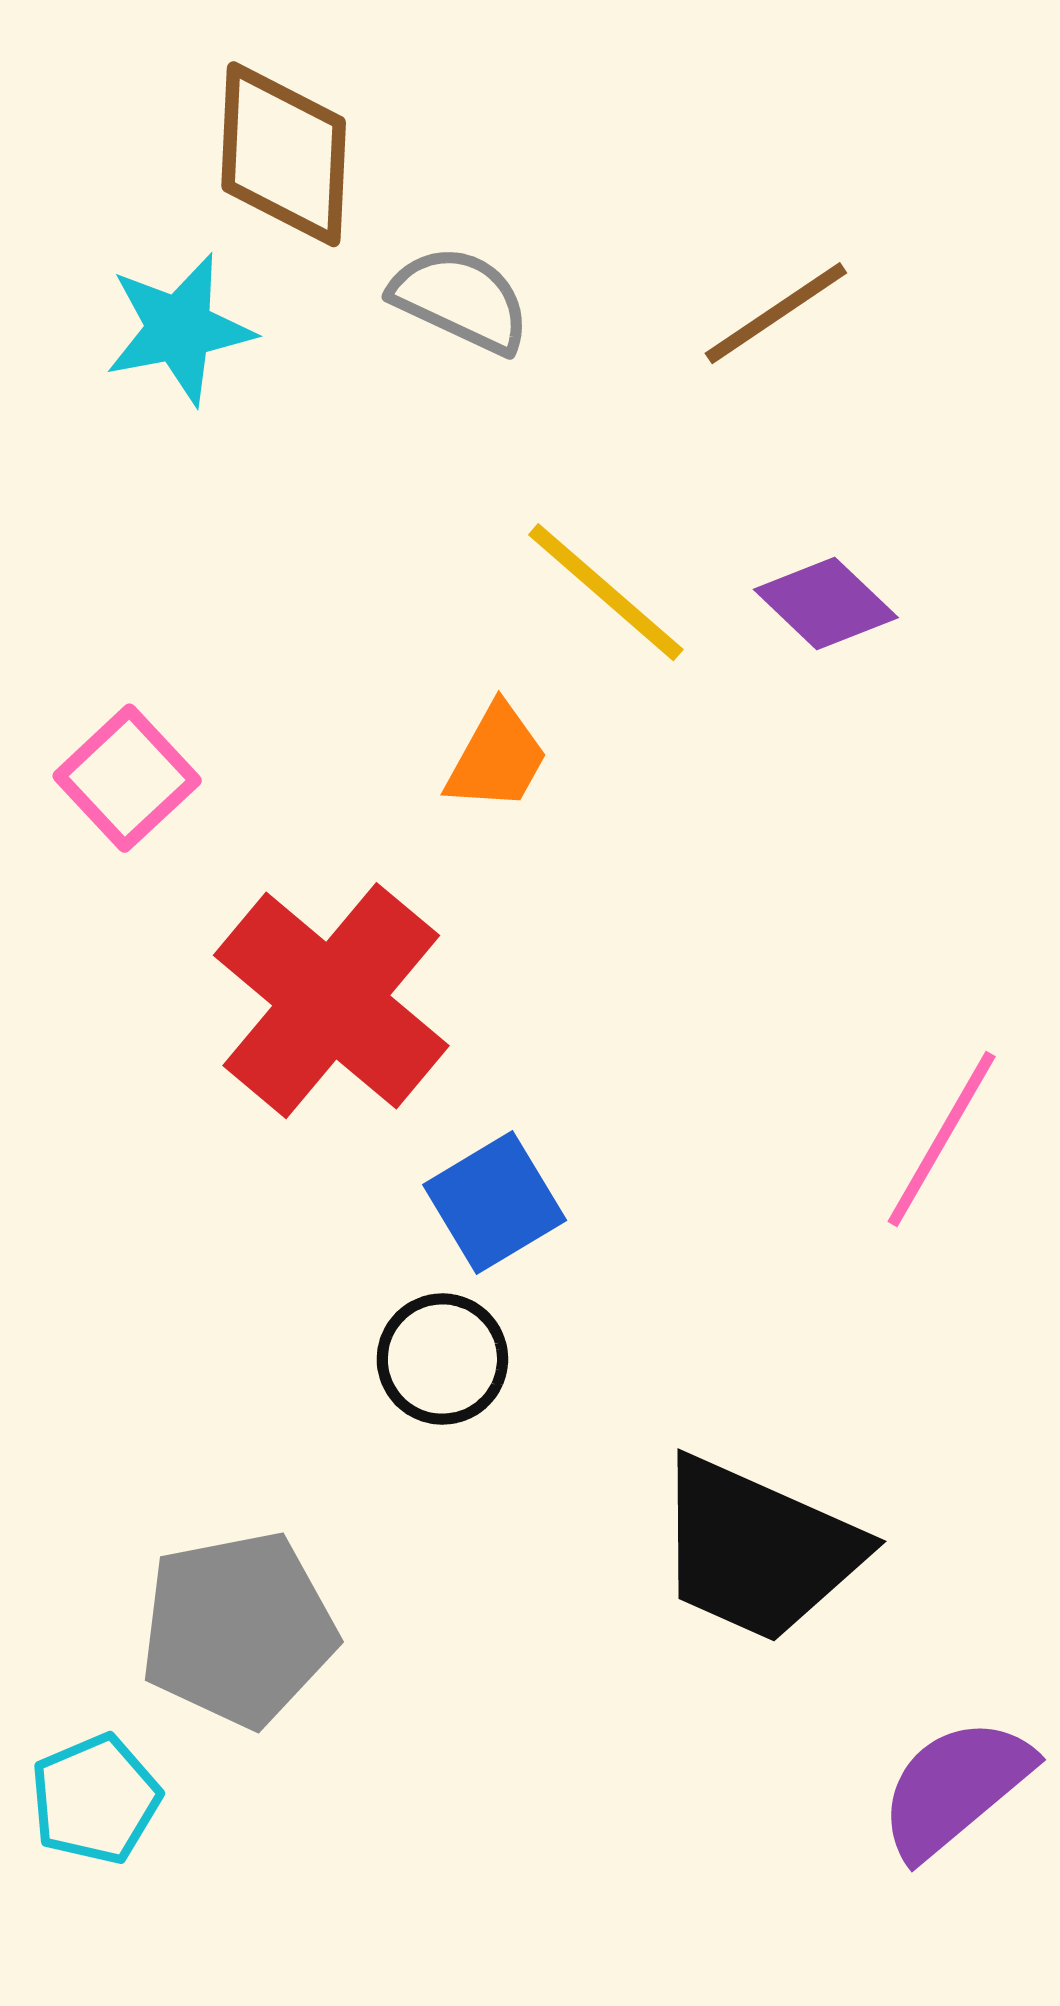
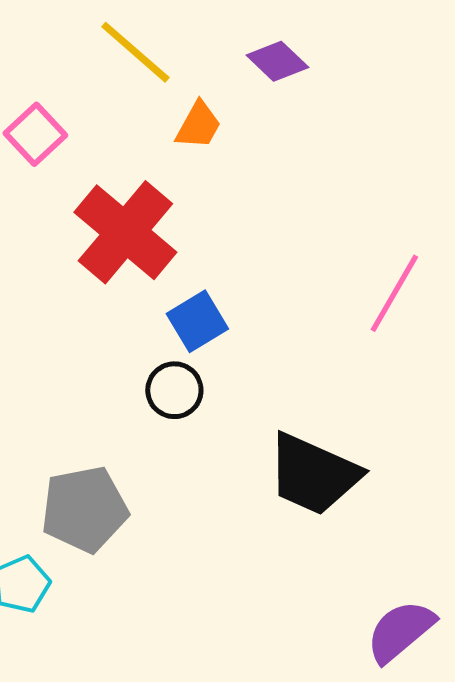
yellow line: (606, 592) -> (135, 52), moved
purple diamond: (826, 604) -> (277, 61), moved
purple semicircle: (955, 1788) -> (400, 631), moved

